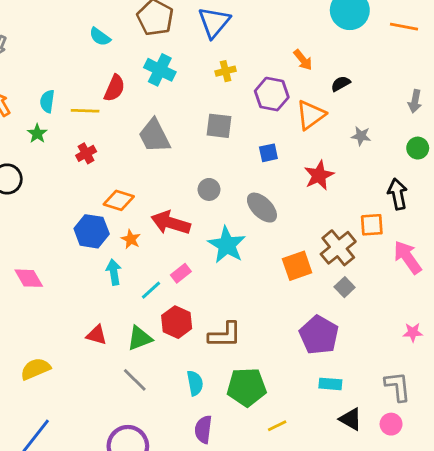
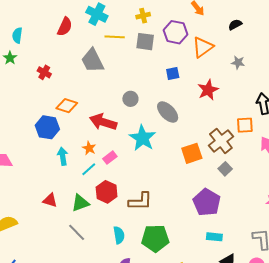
black semicircle: (341, 84) -> (235, 25), moved
yellow line: (85, 111) -> (115, 37), moved
gray square: (219, 126) -> (145, 42), moved
red cross: (86, 153) -> (44, 72), turned -32
orange star: (131, 239) -> (89, 148), moved

